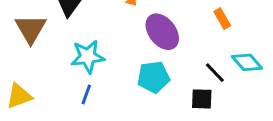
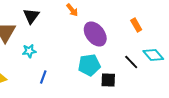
cyan star: (88, 57) -> (29, 51), moved, size x0.6
black square: (202, 99) -> (108, 80), moved

